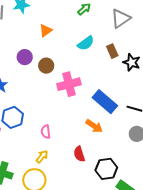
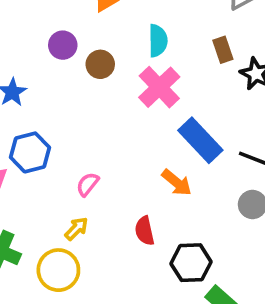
cyan semicircle: (86, 43) -> (158, 41), moved, turned -60
pink cross: (69, 84) -> (159, 87), moved, turned -35
pink semicircle: (46, 132) -> (88, 184), turned 40

